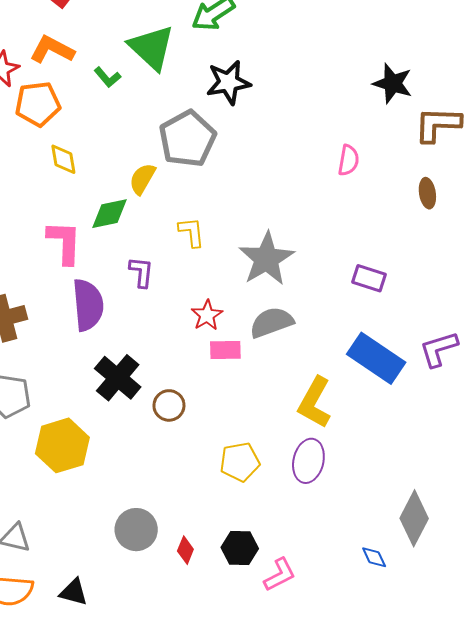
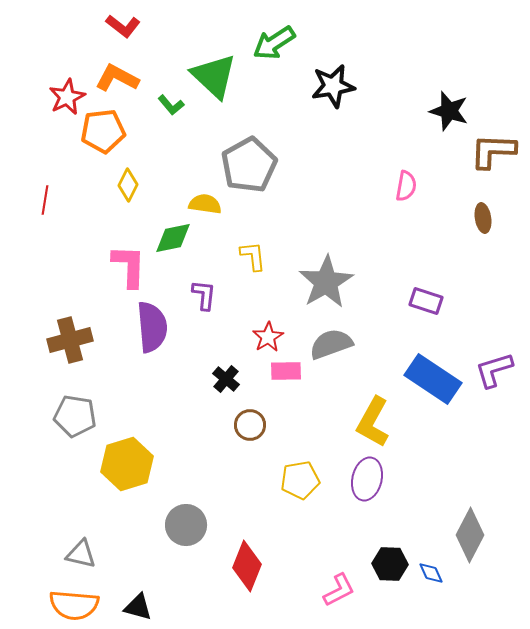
black star: (228, 82) -> (333, 86), moved
yellow diamond: (63, 159) -> (128, 185), turned 36
yellow semicircle: (142, 179) -> (205, 204), turned 68
black cross: (118, 378) -> (226, 379), moved, size x0.6
brown circle: (169, 405) -> (250, 425), moved
gray circle: (136, 530) -> (186, 525), moved
black hexagon: (240, 548) -> (390, 564), moved
red diamond: (185, 550) -> (247, 566), size x1.8

